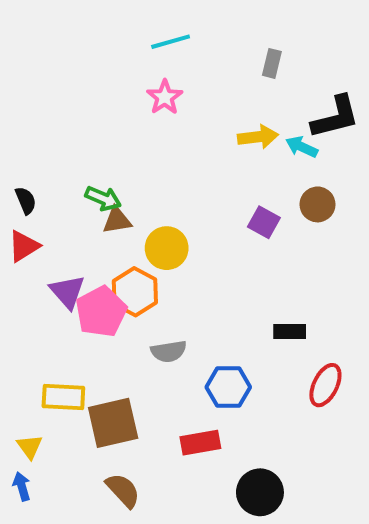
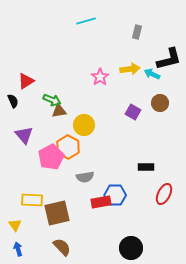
pink star: (165, 97) -> (100, 77), moved
red triangle: (24, 246) -> (26, 81), moved
purple triangle: (67, 292) -> (24, 135), moved
red rectangle: (200, 443) -> (101, 202), moved
blue arrow: (22, 486) -> (18, 249), moved

